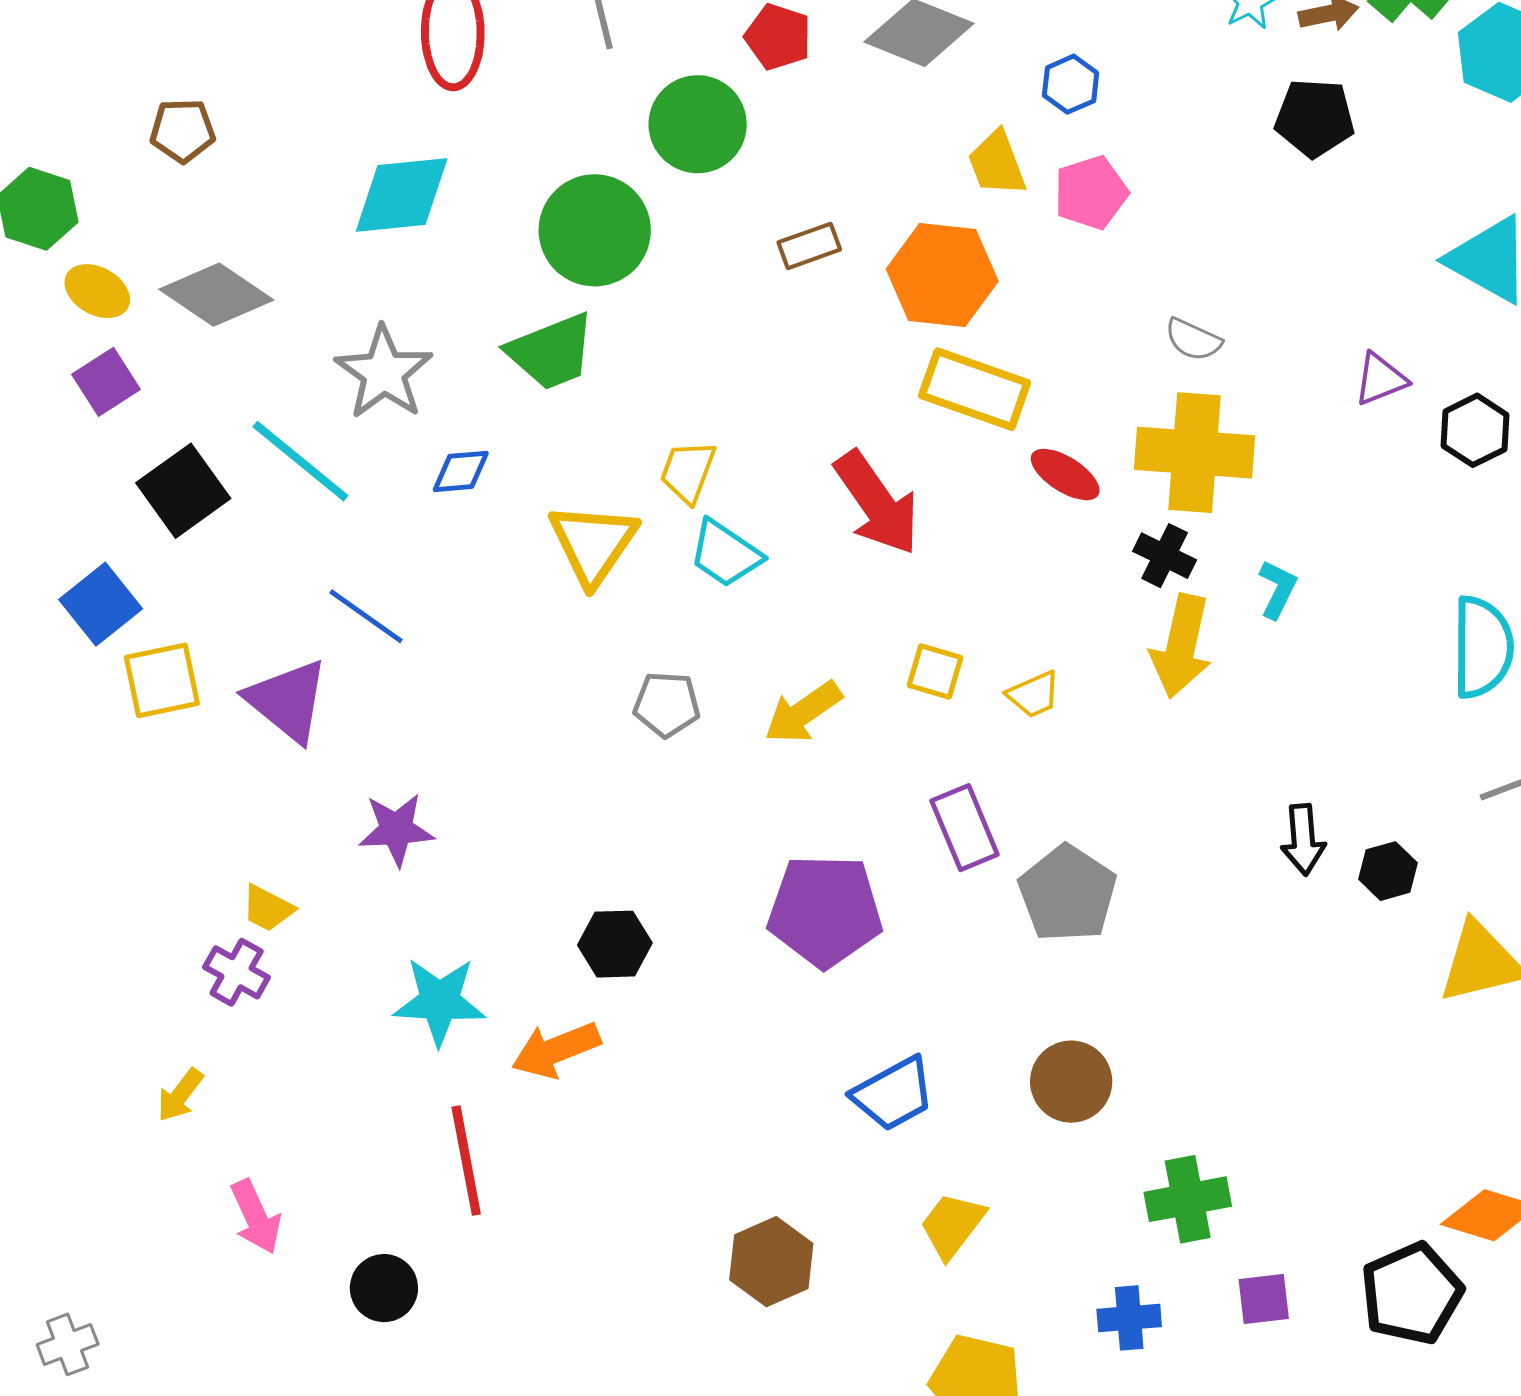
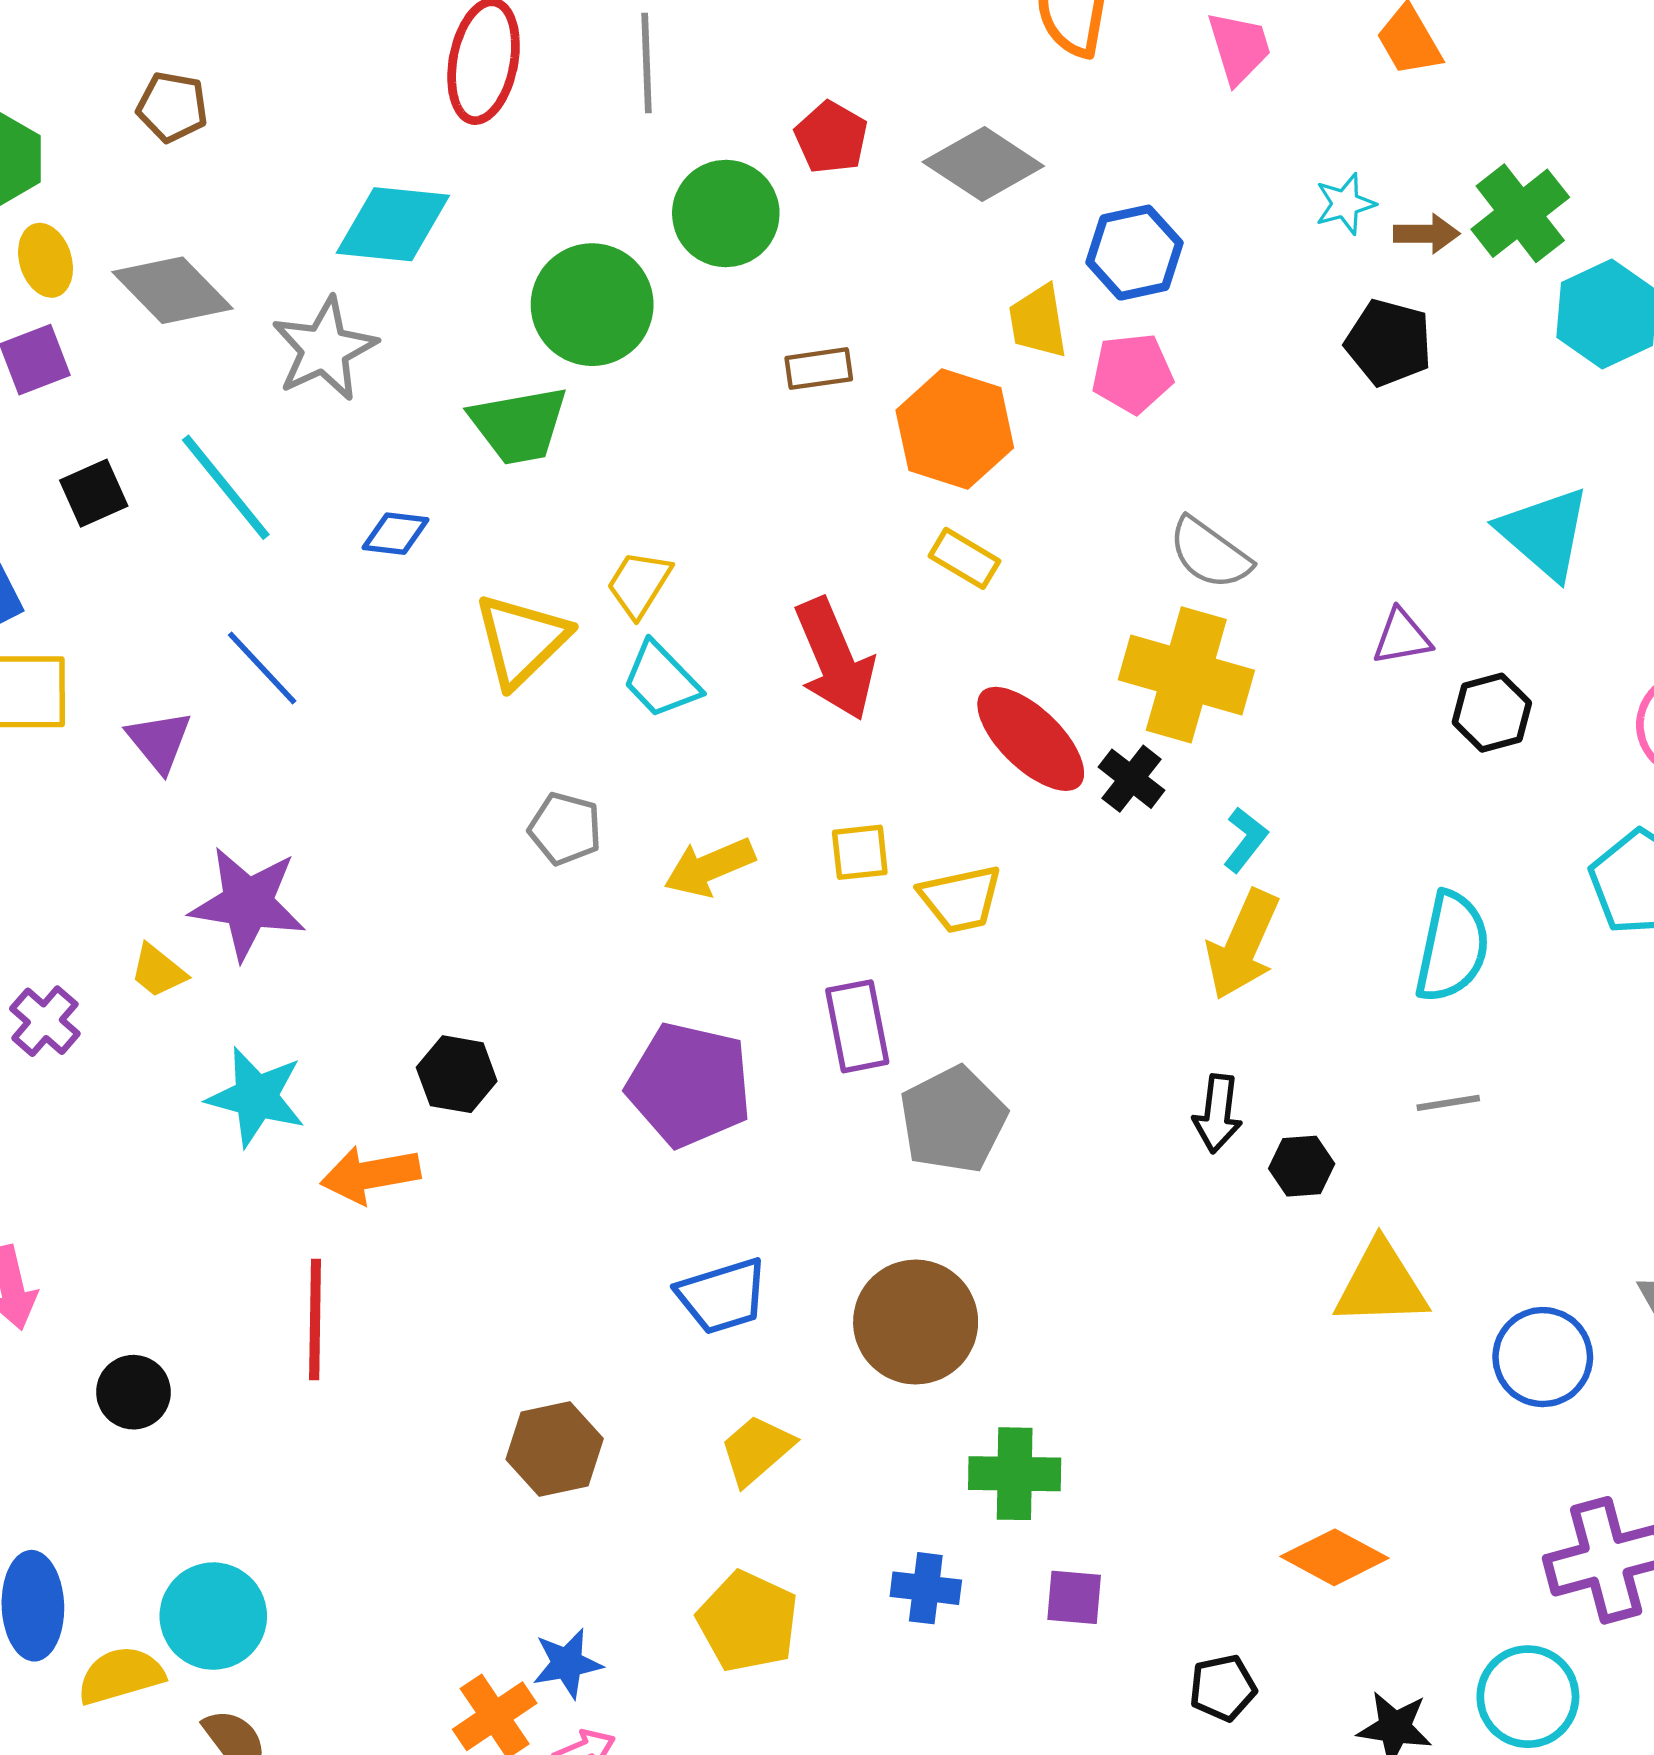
blue hexagon: (1071, 84) -> (1134, 253), size x1.5
yellow ellipse: (97, 291) -> (46, 260), turned 32
gray semicircle: (1193, 340) -> (1210, 553), size x1.4
gray star: (384, 373) -> (324, 349), moved
yellow rectangle: (975, 389) -> (964, 558), size x0.6
red ellipse: (1065, 474) -> (1031, 739), moved, size x1.6
black square: (183, 491) -> (94, 493), size x0.7
yellow arrow: (1181, 646) -> (1243, 945), moved
yellow square: (935, 671) -> (860, 852), turned -34
yellow trapezoid: (1034, 695) -> (961, 899), size x1.4
purple triangle: (288, 701) -> (159, 741), size x0.7
purple star: (396, 829) -> (248, 903), size x1.4
yellow trapezoid: (268, 908) -> (158, 971), moved
brown circle: (1071, 1082) -> (916, 1322), size x1.4
red line: (466, 1161) -> (315, 1319), moved
black pentagon: (1412, 1294) -> (1223, 1688), moved, size x0.6

